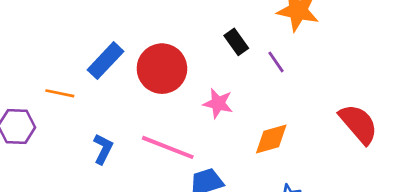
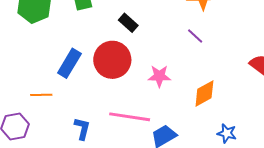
black rectangle: (236, 42) -> (128, 23), moved

